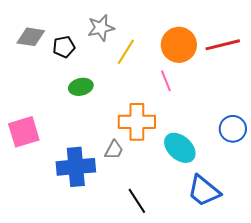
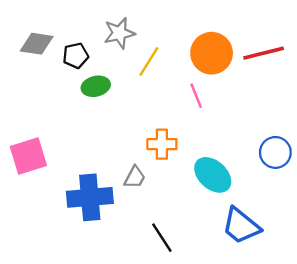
green ellipse: (81, 87) -> (96, 86), moved
orange cross: (137, 122) -> (162, 144), size x0.7

